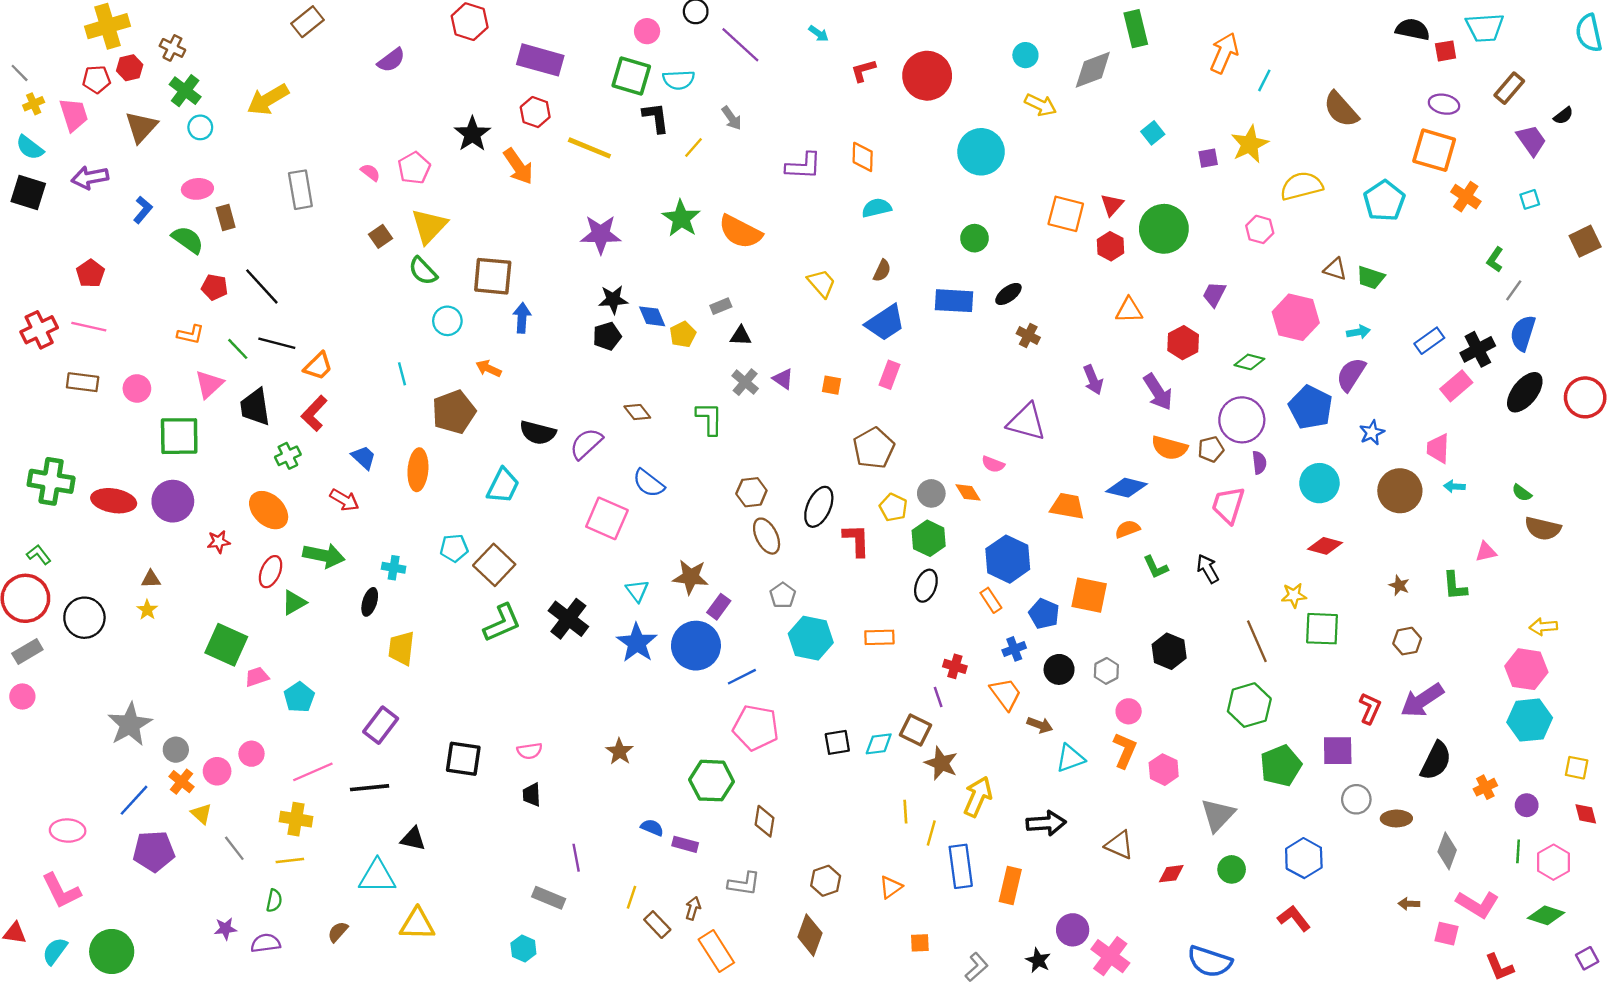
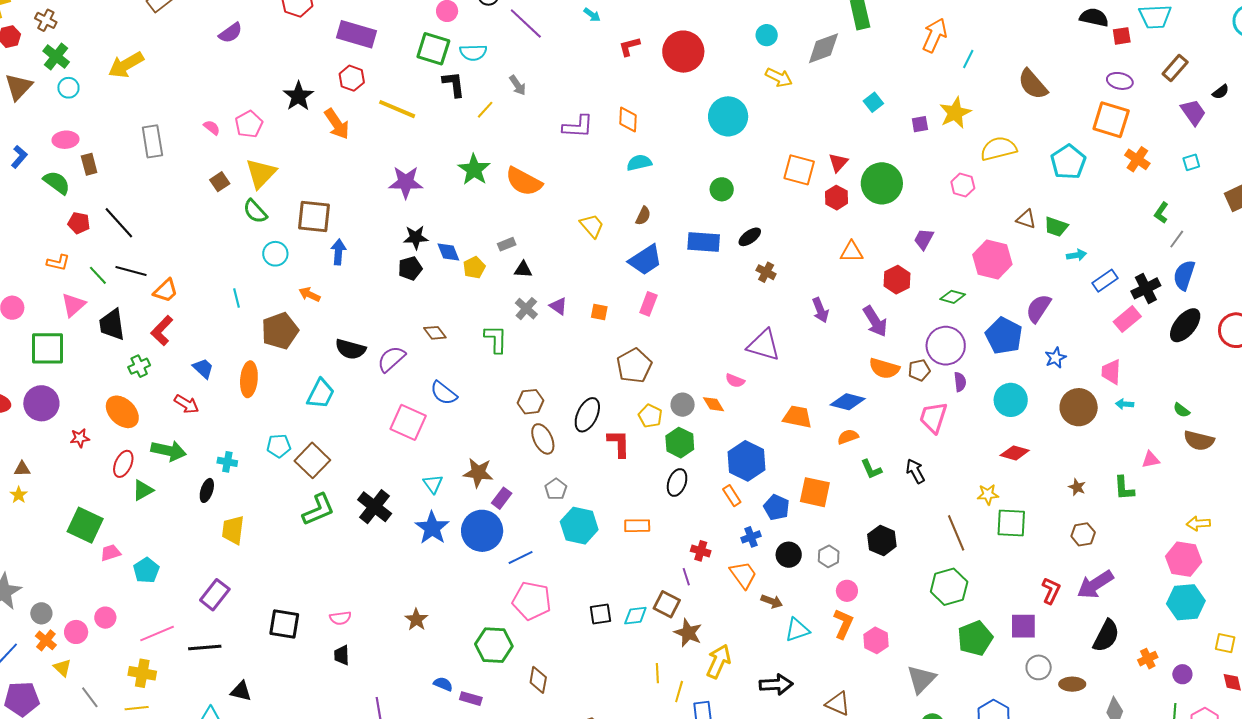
cyan arrow: (1358, 332) -> (1076, 255), moved

